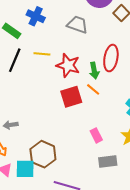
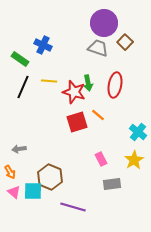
gray trapezoid: (77, 25) -> (98, 48), moved
green arrow: (94, 71) -> (88, 83), moved

